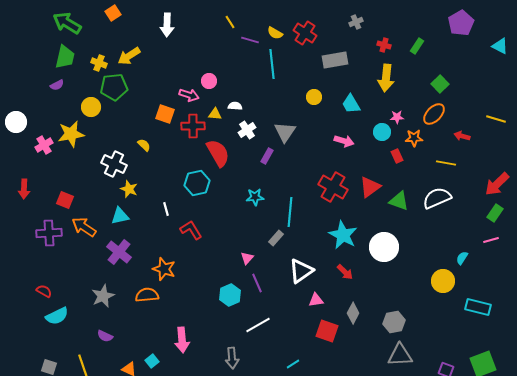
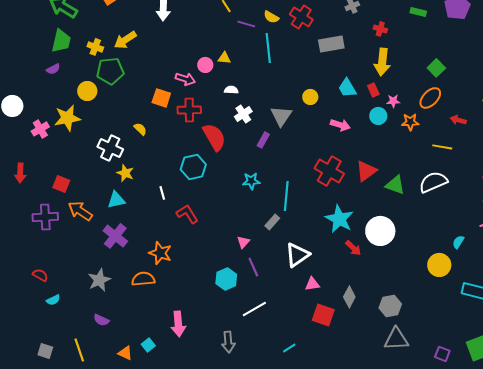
green rectangle: (417, 46) -> (418, 12), moved, turned 70
yellow circle: (314, 97) -> (310, 97), moved
yellow triangle: (215, 114) -> (224, 58), moved
red rectangle: (397, 156) -> (373, 90), moved
red arrow: (345, 272) -> (353, 248), moved
cyan semicircle: (57, 316) -> (53, 300), size x0.6

